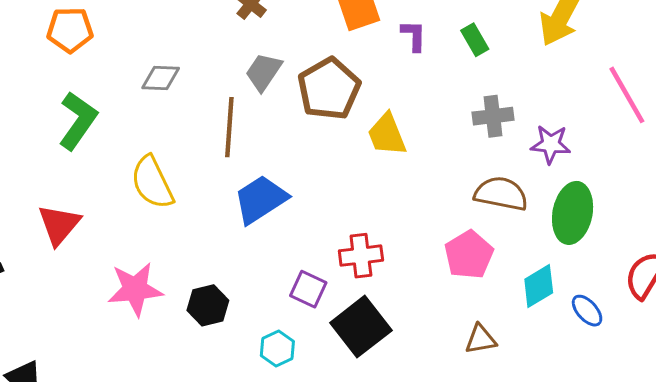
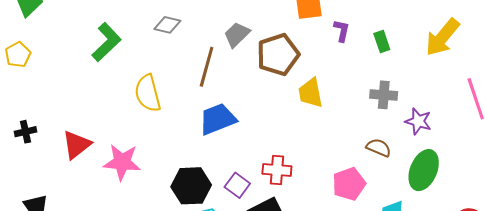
brown semicircle: (501, 194) -> (379, 148), size x0.7
red triangle: (59, 225) -> (76, 145), moved
black hexagon: (208, 305) -> (191, 186), moved, size x1.4

